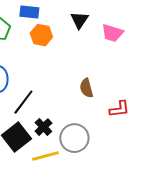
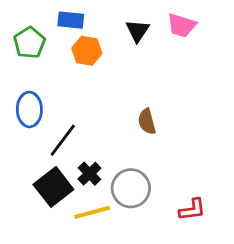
pink trapezoid: (112, 33) -> (182, 25), moved
red L-shape: (119, 109) -> (192, 210), moved

